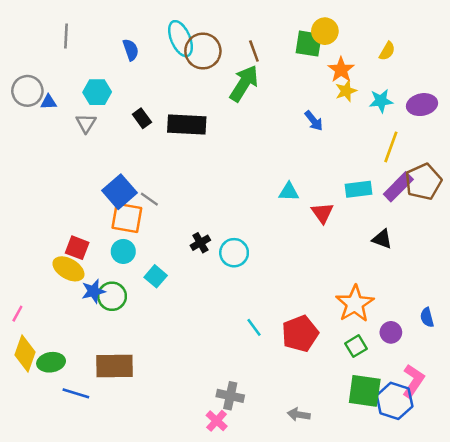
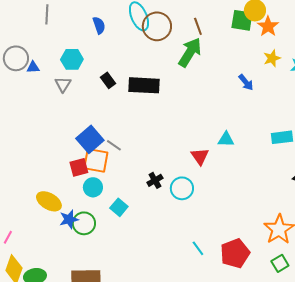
orange star: (341, 70) -> (268, 26), moved
red triangle: (322, 213) -> (200, 156), moved
red square: (77, 248) -> (79, 167), moved, turned -36

